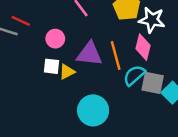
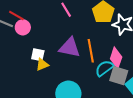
pink circle: (55, 39) -> (23, 27), moved
pink diamond: (143, 47) -> (116, 58), moved
yellow triangle: (67, 72) -> (42, 65), moved

